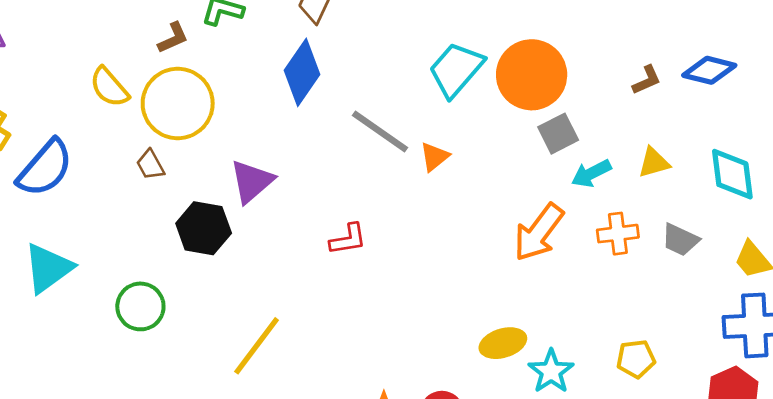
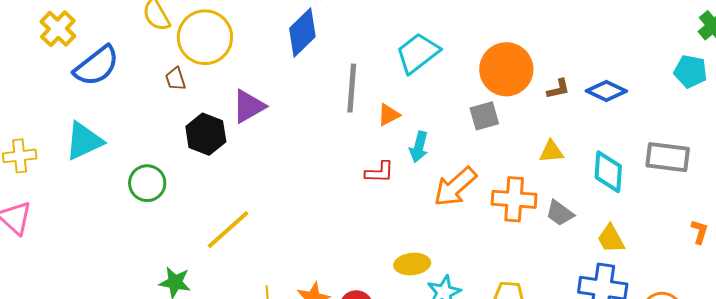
orange circle: (532, 75) -> (506, 69), moved
gray line: (380, 132) -> (352, 88), turned 48
cyan arrow: (591, 173) -> (419, 147), moved, turned -60
orange cross: (618, 234) -> (514, 199), size x1.4
red L-shape: (348, 239) -> (379, 172), moved

